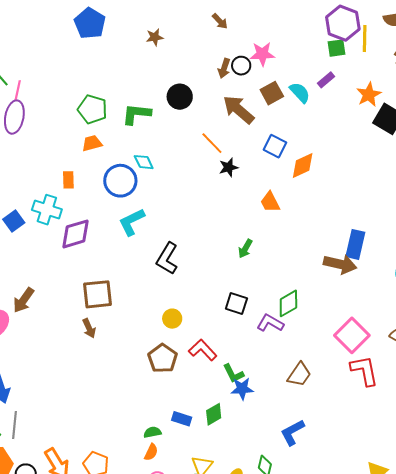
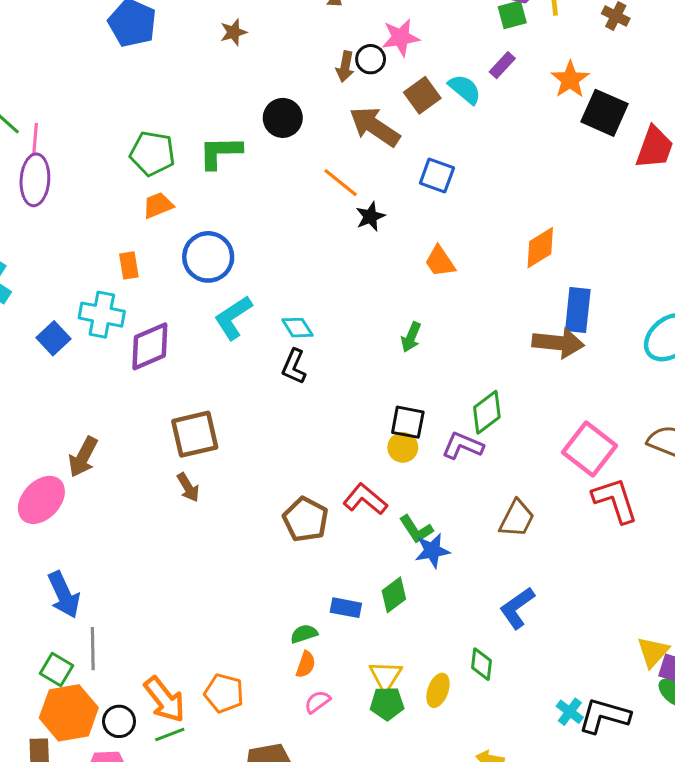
cyan diamond: (144, 162) -> (297, 328), moved
orange diamond: (303, 166) -> (540, 248), moved
black L-shape: (167, 258) -> (294, 367), size x0.7
yellow circle: (172, 319) -> (403, 447), moved

